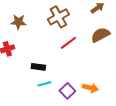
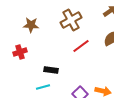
cyan line: (44, 84) -> (43, 87), moved

